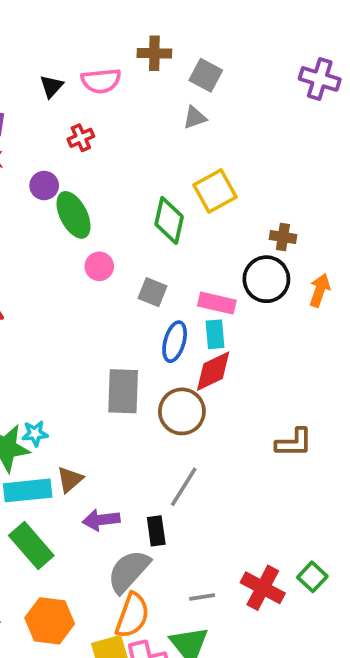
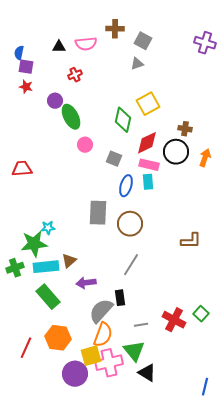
black triangle: (51, 86) -> (59, 47), turned 48
red diamond: (213, 371) -> (147, 143), moved
cyan star: (35, 434) -> (48, 228), moved
black rectangle: (156, 531) -> (120, 298), moved

